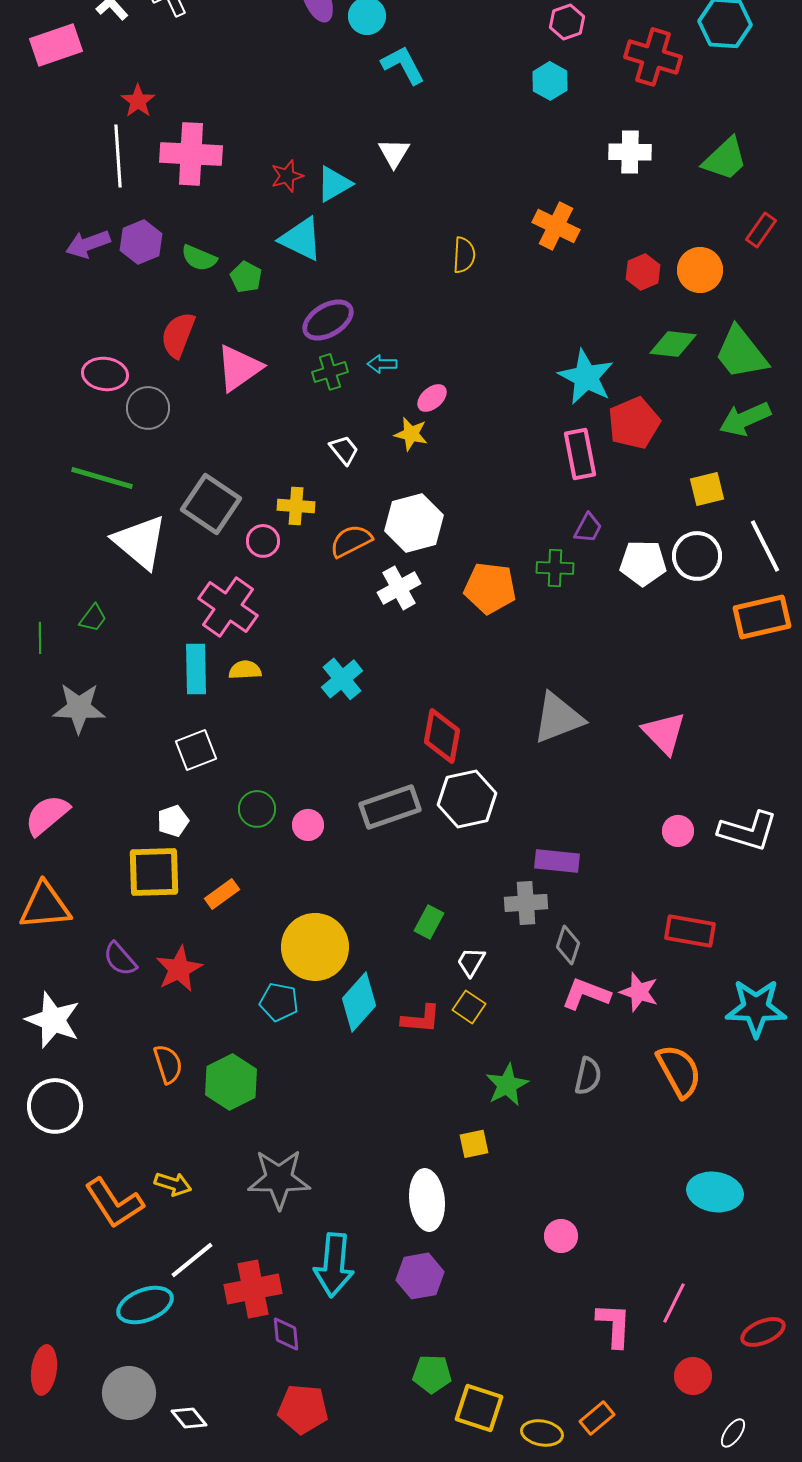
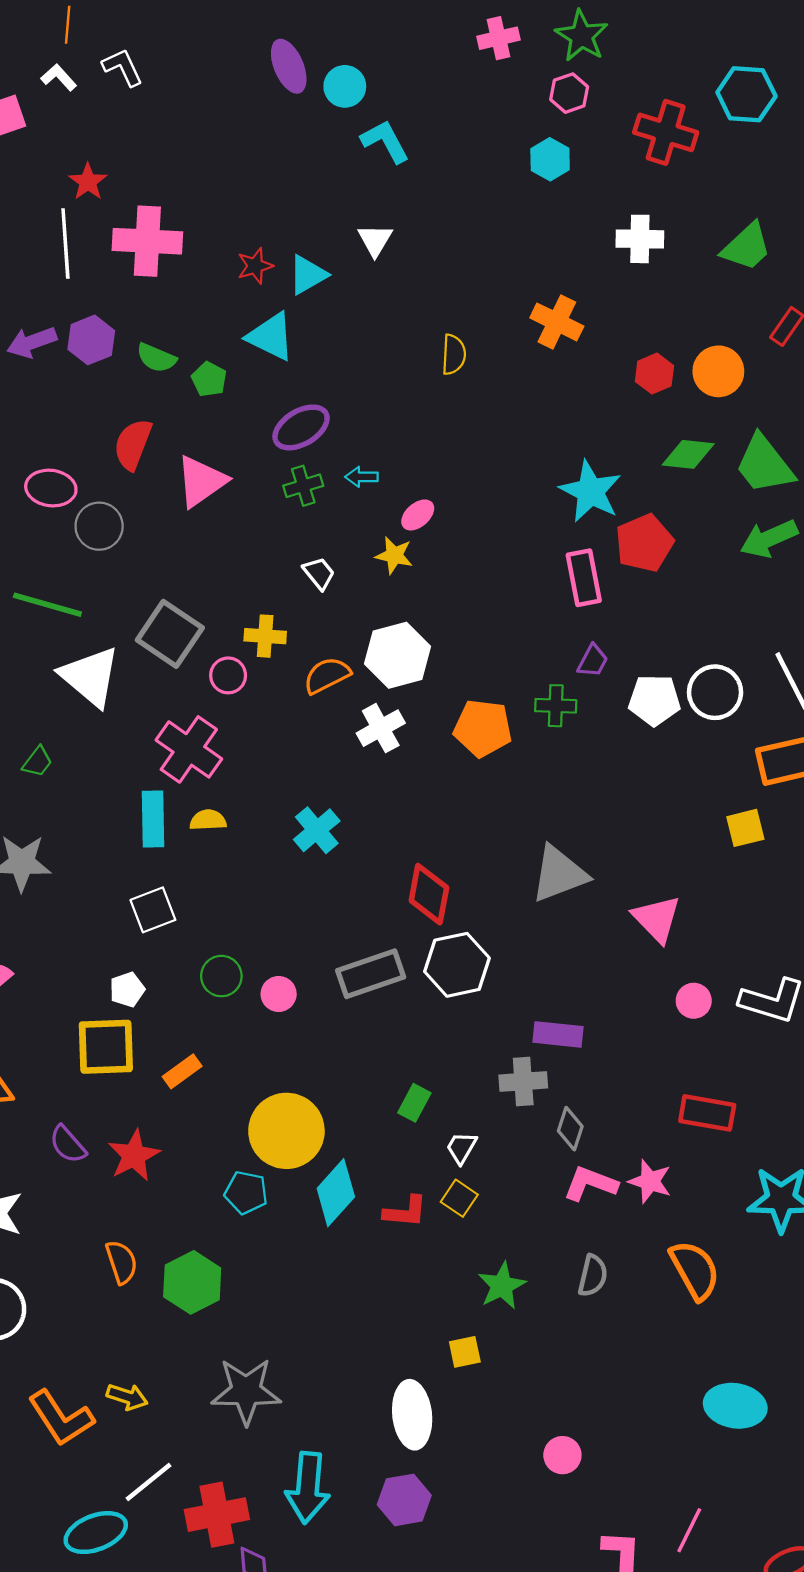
yellow square: (707, 489) -> (745, 828), moved
pink triangle: (664, 733) -> (657, 919), moved

